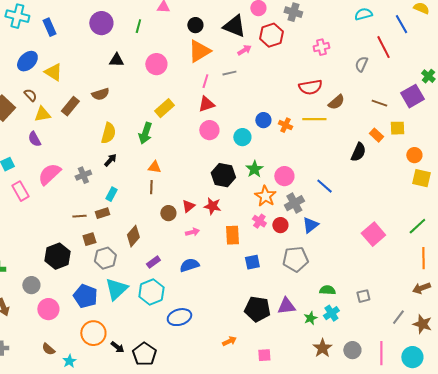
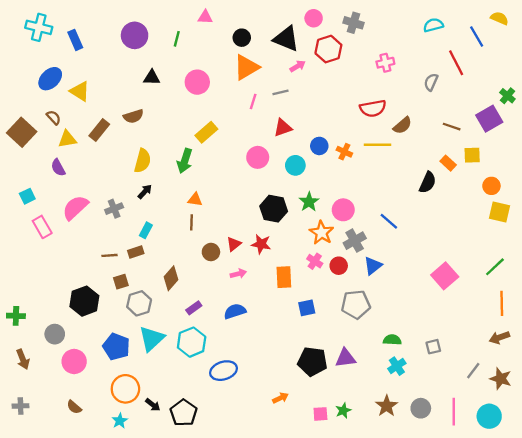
red triangle: (206, 104) -> (283, 128), moved
green star: (310, 318) -> (343, 411), moved
cyan star: (69, 361) -> (120, 421), moved

